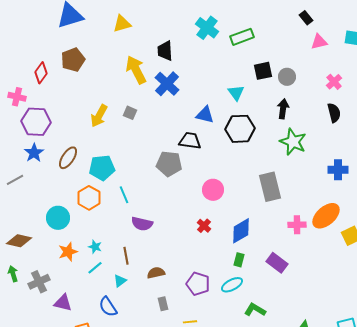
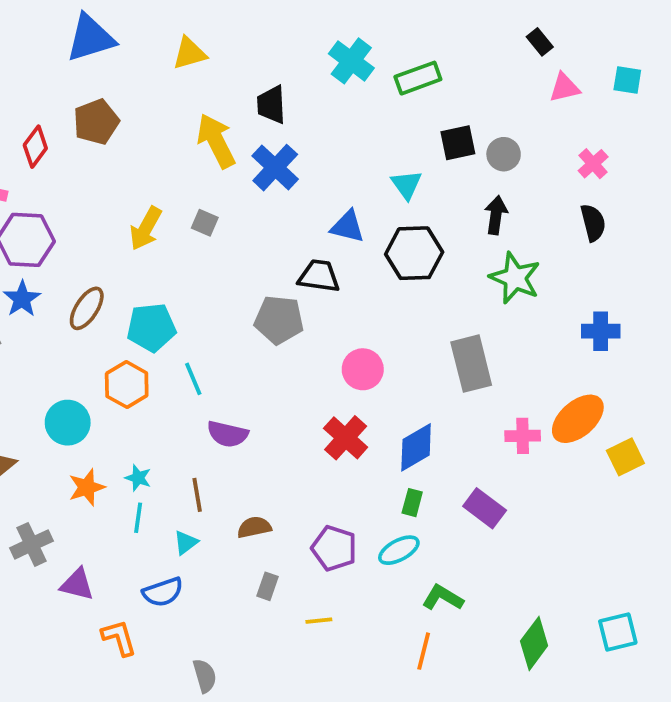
red cross: (204, 226) -> (346, 438), size x1.6
cyan line: (95, 268) -> (138, 518), turned -42
gray rectangle: (163, 304) -> (268, 586), turned 32
blue semicircle: (108, 307) -> (163, 592), turned -75

